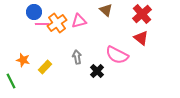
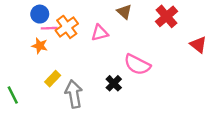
pink triangle: (79, 21) -> (100, 33), moved
red triangle: (141, 38) -> (198, 45), moved
gray arrow: (77, 57) -> (74, 94), moved, size x1.6
orange star: (23, 60) -> (40, 46), moved

